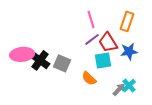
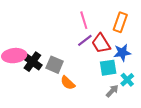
cyan square: (103, 60) -> (108, 68), moved
orange semicircle: (89, 78) -> (68, 83), moved
cyan cross: (129, 85) -> (127, 80), moved

